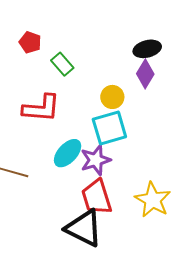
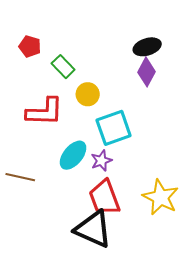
yellow circle: (112, 97) -> (88, 94), moved
purple star: (96, 160) -> (101, 161), size x0.7

